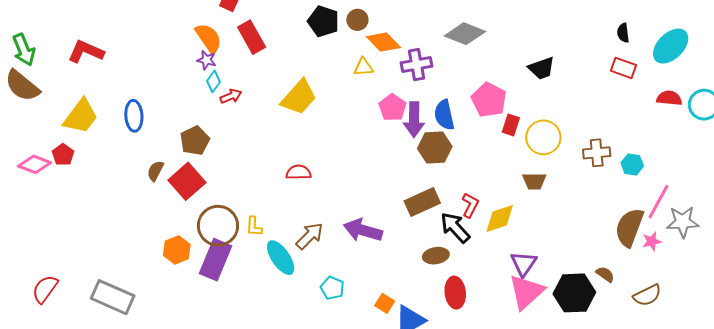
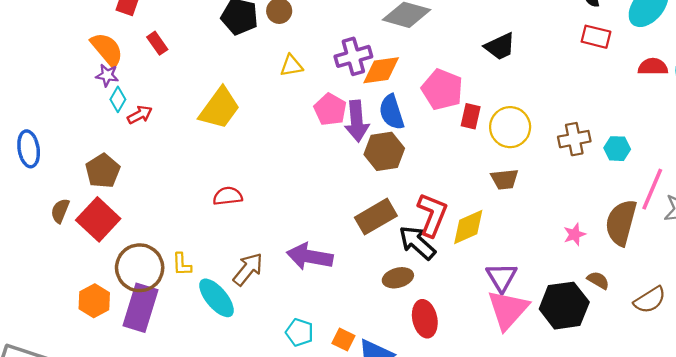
red rectangle: (252, 37) -> (157, 43), size x0.6
orange diamond: (383, 42) -> (381, 70), moved, turned -48
red L-shape: (470, 205) -> (432, 215), size x1.5
pink star: (652, 241) -> (575, 234), moved
cyan pentagon: (332, 288) -> (300, 332), moved

